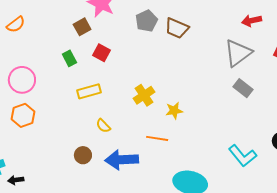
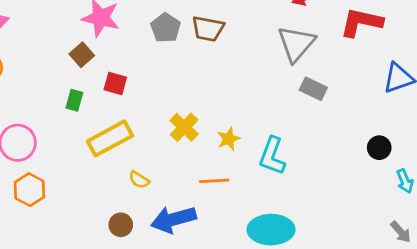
green rectangle: (69, 58) -> (74, 100), turned 56
yellow rectangle: (89, 91) -> (110, 138), size x1.4
cyan L-shape: (242, 156) -> (272, 156), moved, turned 72

